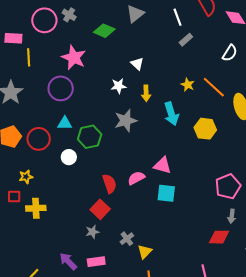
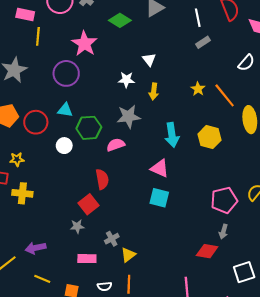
cyan arrow: (171, 114) -> (172, 135), moved
pink semicircle: (136, 178) -> (116, 145), moved
purple arrow: (68, 261) -> (36, 248), moved, turned -66
pink rectangle: (96, 262) -> (87, 259), moved

